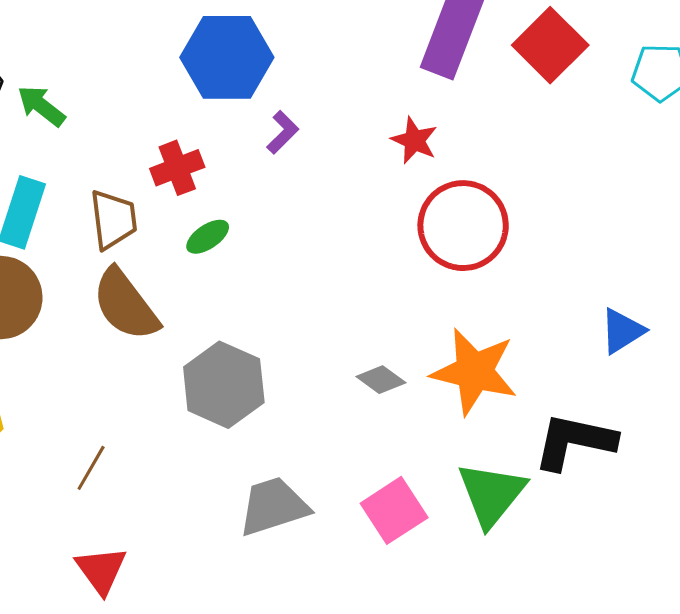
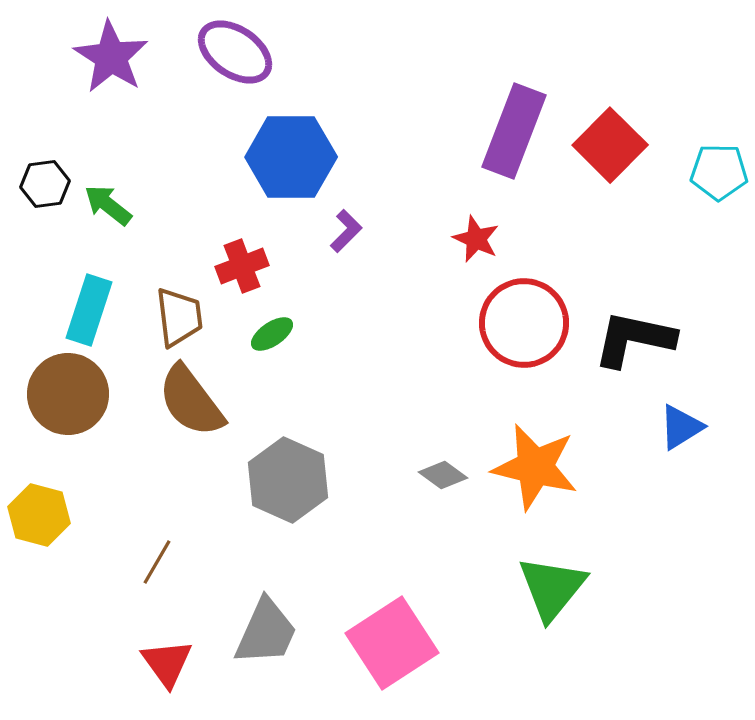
black L-shape: (575, 441) -> (634, 339), moved
gray trapezoid: (273, 506) -> (266, 632), moved, turned 132
pink square: (394, 510) -> (392, 643), moved, size x1.4

